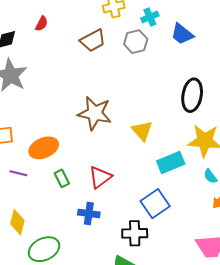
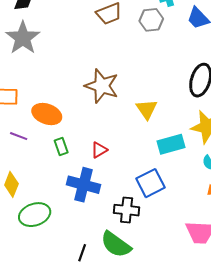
orange ellipse: (44, 148) -> (47, 114), turned 36
red triangle: (100, 177) -> (99, 150), size x0.7
blue cross: (89, 213) -> (84, 185), size x1.5

